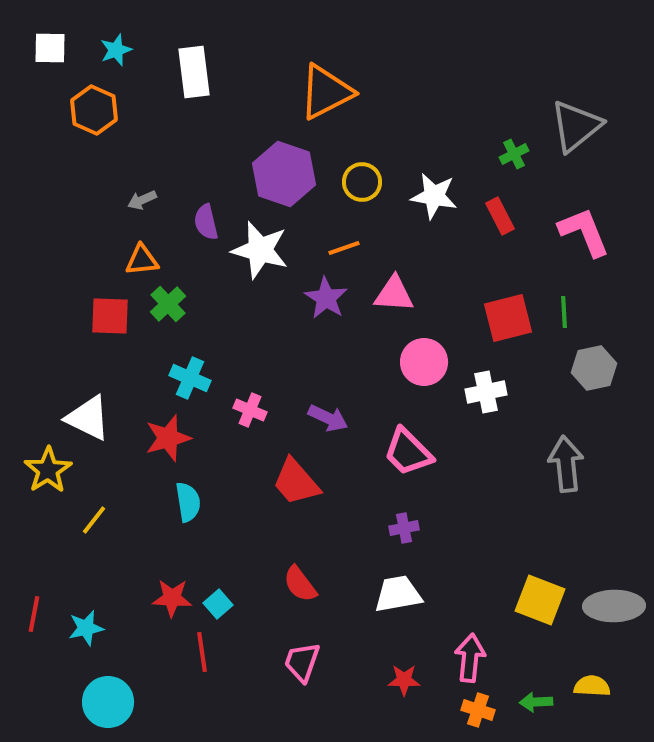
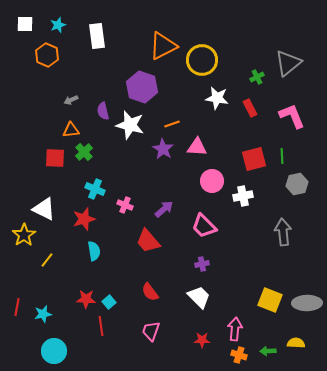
yellow circle: (362, 182) -> (202, 60), moved, size x1.6
purple arrow: (328, 418) -> (164, 209), turned -66
white trapezoid: (398, 594) -> (199, 297), turned 55

